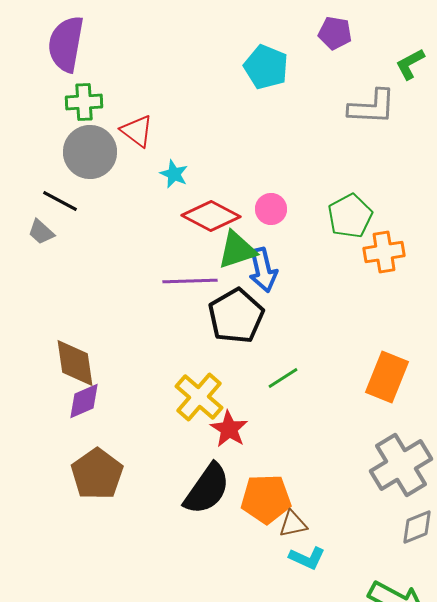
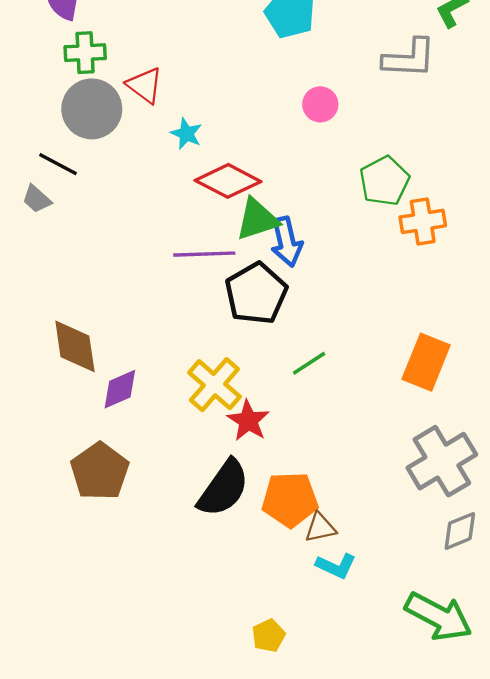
pink circle: (271, 209) -> (320, 104), moved
purple diamond: (84, 401) -> (120, 389), moved

